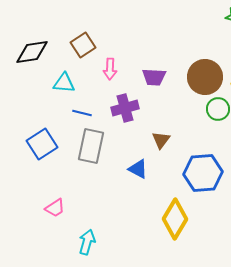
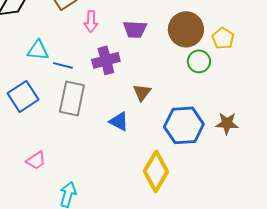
cyan triangle: (64, 83) -> (38, 50), moved

